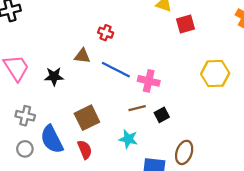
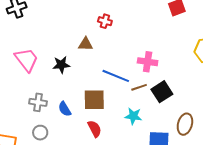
blue line: (116, 70) -> (116, 76), moved
black square: (162, 115) -> (162, 92), size x1.5
brown square: (87, 118) -> (94, 100), turned 30
blue semicircle: (52, 139) -> (65, 109), moved, size x0.6

